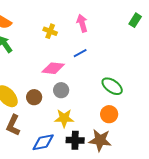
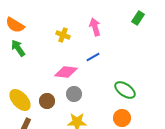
green rectangle: (135, 20) -> (138, 18), moved

